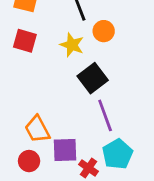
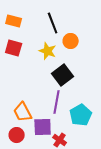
purple line: (105, 115) -> (57, 102), moved, turned 30
cyan pentagon: (117, 154) -> (81, 115), moved

